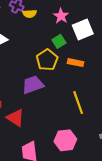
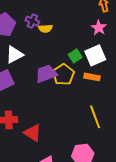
pink star: (61, 16) -> (99, 28), moved
white square: (83, 30) -> (95, 55), moved
purple trapezoid: (33, 85) -> (46, 74), moved

